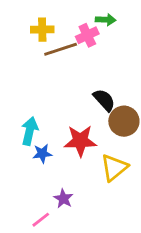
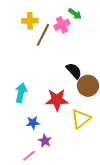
green arrow: (106, 20) -> (75, 14), turned 32
brown line: (61, 49) -> (43, 35), turned -45
blue star: (42, 154) -> (33, 123), moved

